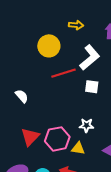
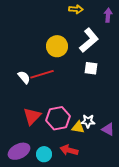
yellow circle: (49, 46) -> (57, 46), moved
red line: (64, 73) -> (42, 74), moved
white star: (87, 125) -> (88, 121), moved

